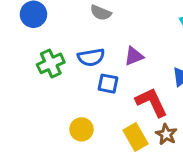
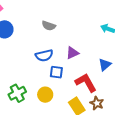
green cross: (51, 63) -> (17, 93), moved
yellow circle: (81, 129) -> (45, 95), moved

